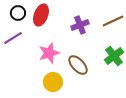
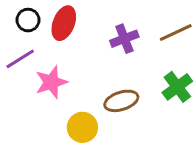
pink star: (49, 53) -> (51, 82), moved
brown ellipse: (78, 65) -> (121, 101), turned -65

